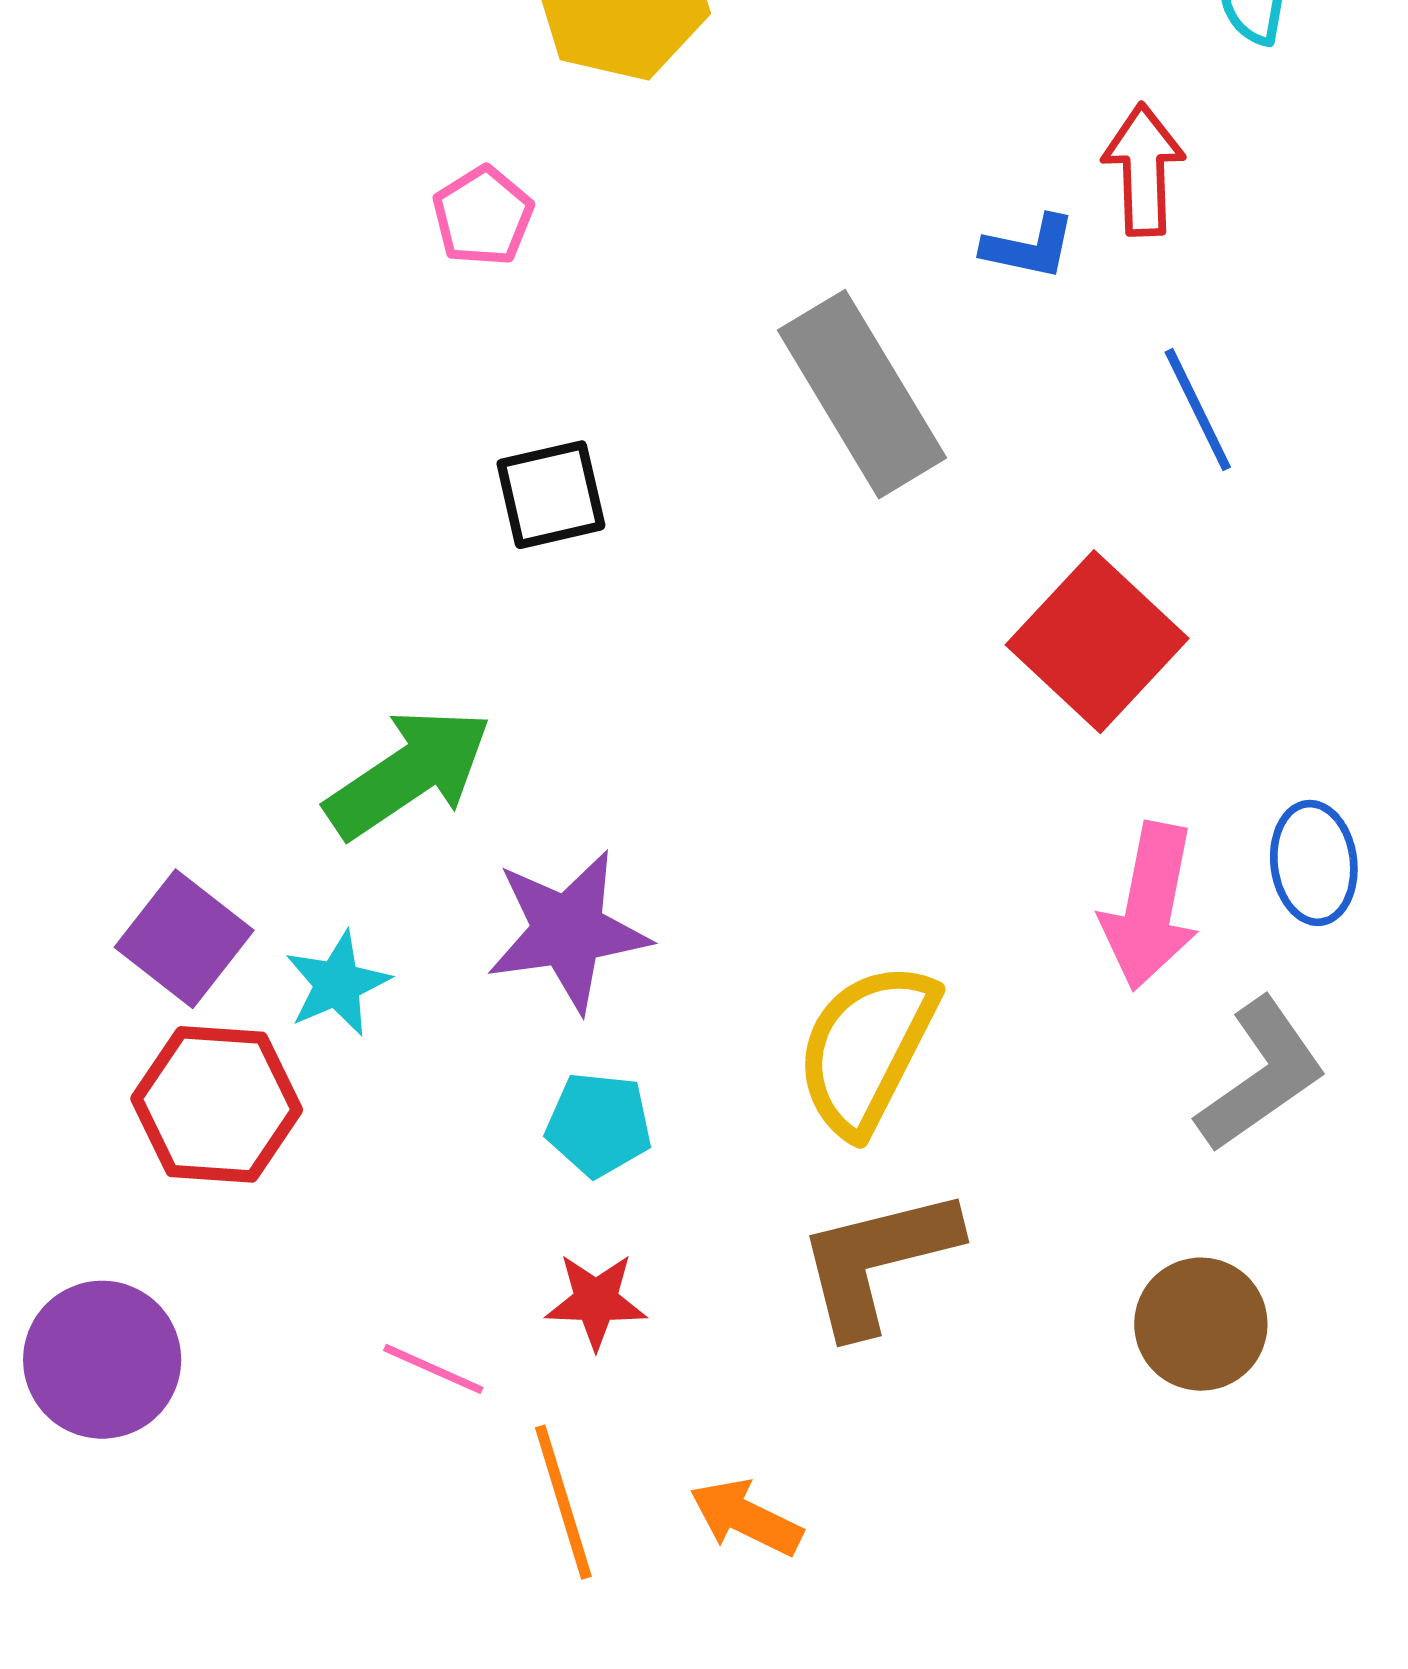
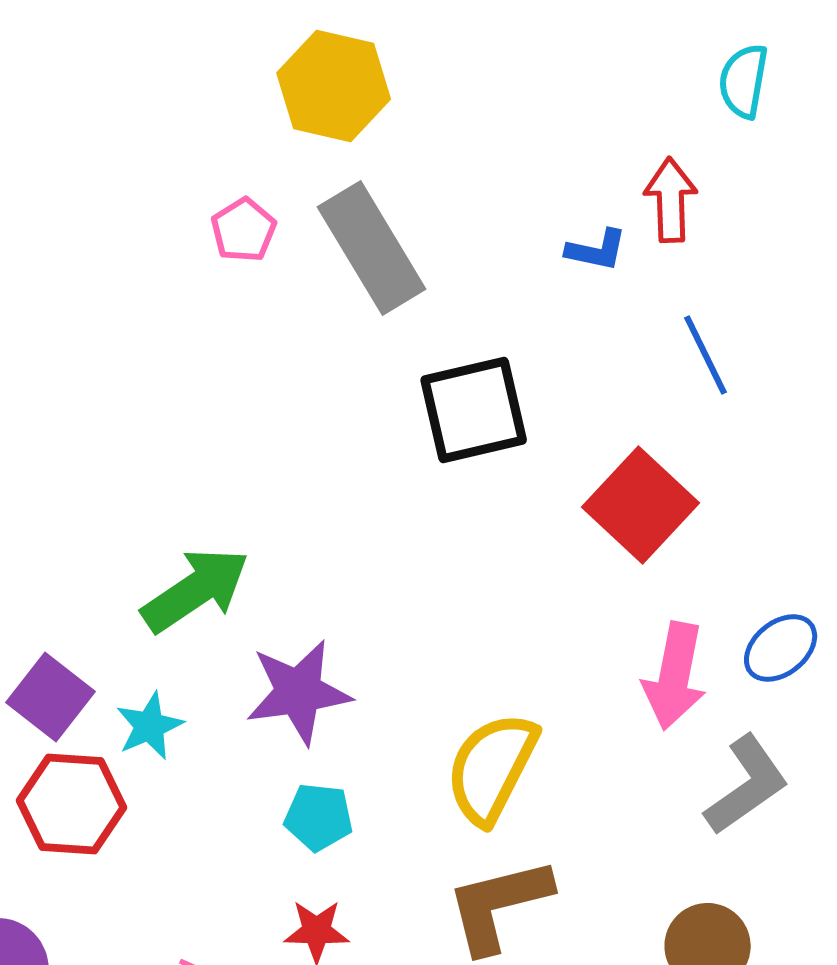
gray rectangle: (862, 394) -> (372, 248), moved
black square: (551, 495) -> (474, 410), moved, size x1.5
blue ellipse: (1314, 863) -> (781, 648), turned 58

